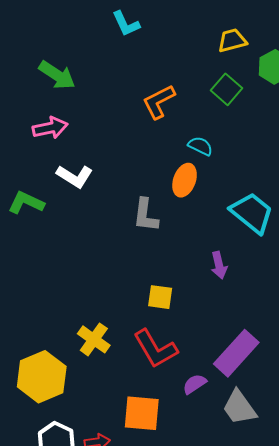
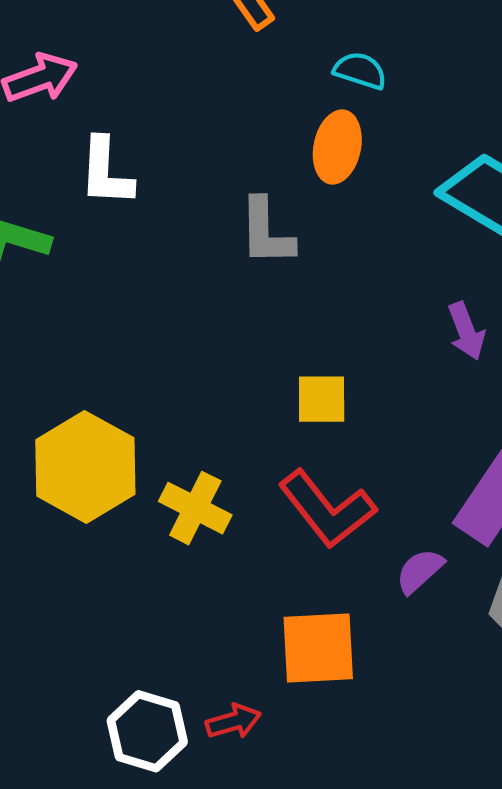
white L-shape: (75, 176) -> (106, 172), turned 69
purple arrow: (219, 265) -> (466, 331), moved
yellow hexagon: (42, 377) -> (85, 467), moved

